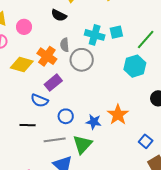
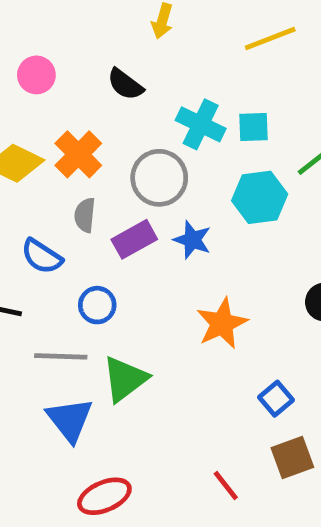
black semicircle: (59, 15) -> (125, 84), moved
gray semicircle: (65, 45) -> (85, 215), moved
cyan hexagon: (135, 66) -> (260, 197), moved
purple rectangle: (53, 83) -> (134, 239), moved
blue star: (94, 122) -> (192, 240), moved

